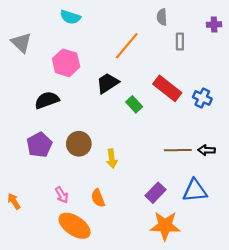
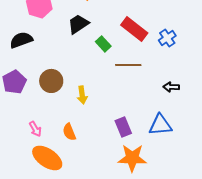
blue cross: (202, 98) -> (167, 38), turned 30
brown line: (178, 150) -> (128, 65), moved
purple rectangle: (155, 193) -> (123, 127), turned -66

